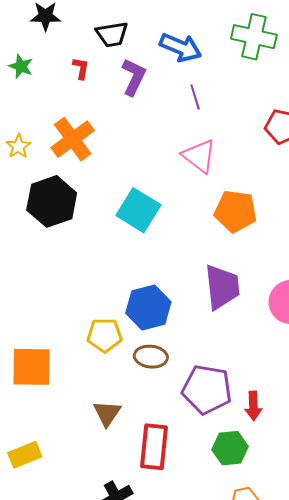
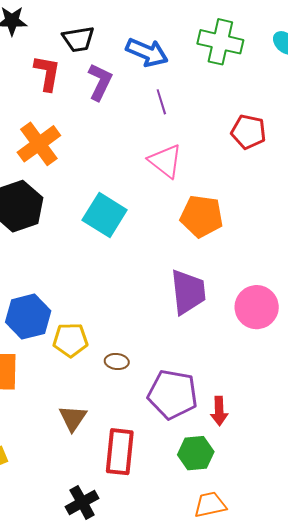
red L-shape: (81, 68) -> (47, 73), size x1.6
blue hexagon: (148, 308) -> (28, 317), moved
brown ellipse: (151, 357) -> (117, 362), size x0.7

